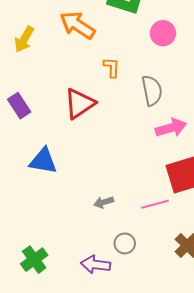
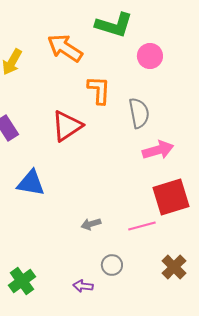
orange L-shape: (112, 67) -> (99, 90), size x1.4
purple arrow: (96, 265) -> (83, 286), size x0.7

